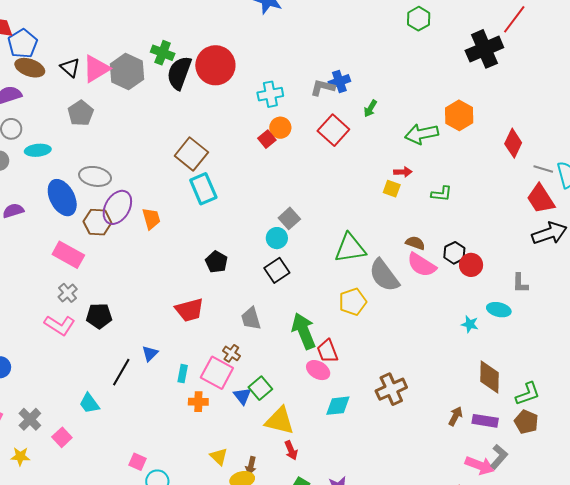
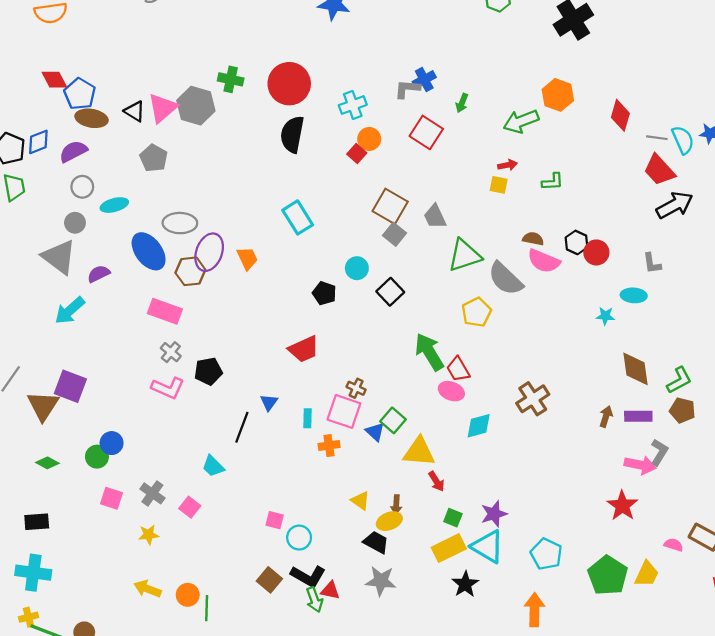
black semicircle: (179, 73) -> (292, 134), moved
brown square: (191, 154) -> (390, 206), moved
cyan circle: (277, 238) -> (357, 268), moved
gray trapezoid: (251, 318) -> (435, 217), moved

